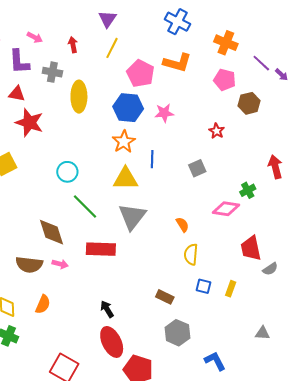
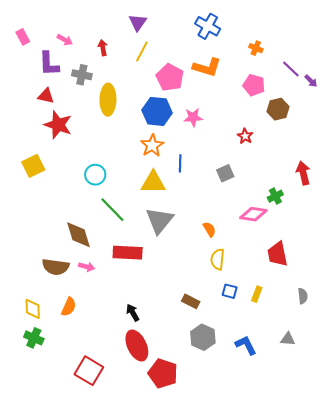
orange cross: (226, 43) -> (256, 48), size x0.6
gray semicircle: (270, 269) -> (303, 296), moved, turned -63
blue L-shape: (215, 361) -> (246, 345), moved

